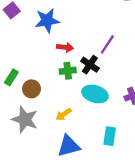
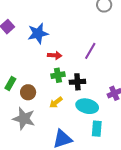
black cross: (90, 65) -> (77, 82), moved, turned -35
cyan ellipse: (95, 94) -> (87, 106), moved
yellow arrow: (64, 114) -> (56, 102), moved

